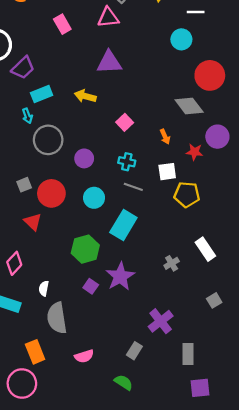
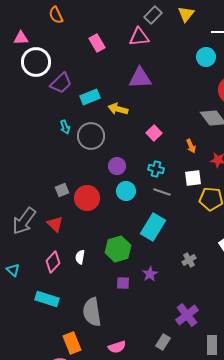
cyan rectangle: (42, 94) -> (90, 97), moved
gray circle: (48, 140) -> (91, 136), moved
cyan circle: (94, 198) -> (126, 191), moved
red triangle: (33, 222) -> (55, 224), moved
gray cross: (172, 263) -> (189, 260), moved
purple star: (120, 276) -> (150, 274), size x0.6
purple square: (91, 286) -> (123, 283), turned -32
white semicircle: (44, 288) -> (80, 257), moved

